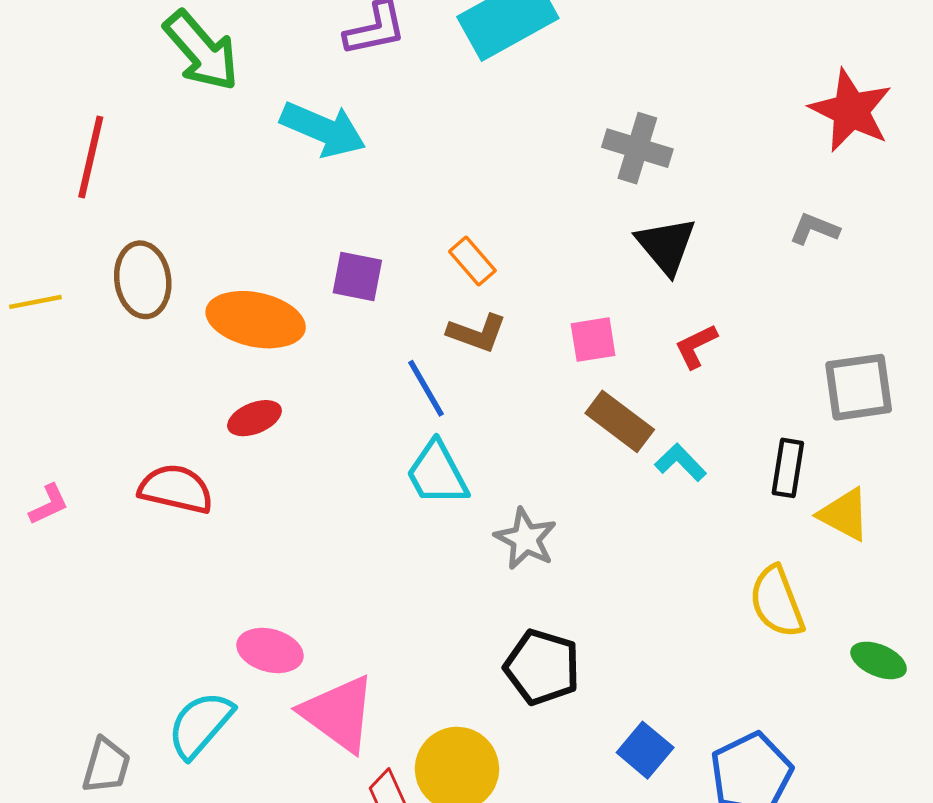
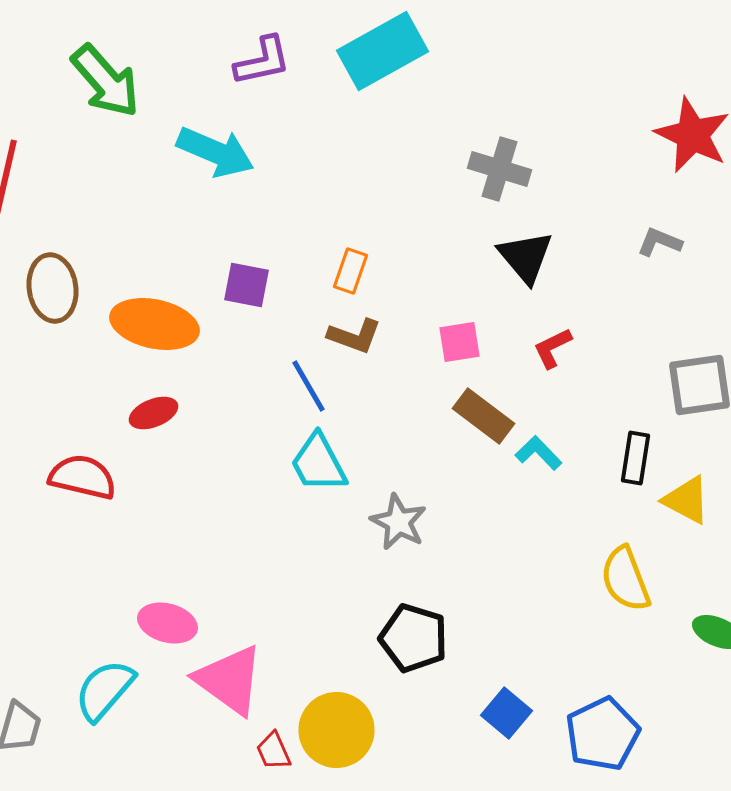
orange rectangle: (472, 261) -> (350, 271), turned 60

